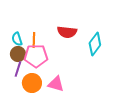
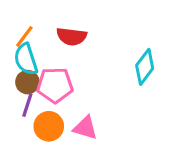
red semicircle: (67, 32) -> (72, 36), moved
cyan semicircle: (17, 39) -> (26, 59), size x1.5
orange line: (34, 40) -> (24, 36), moved, turned 35

